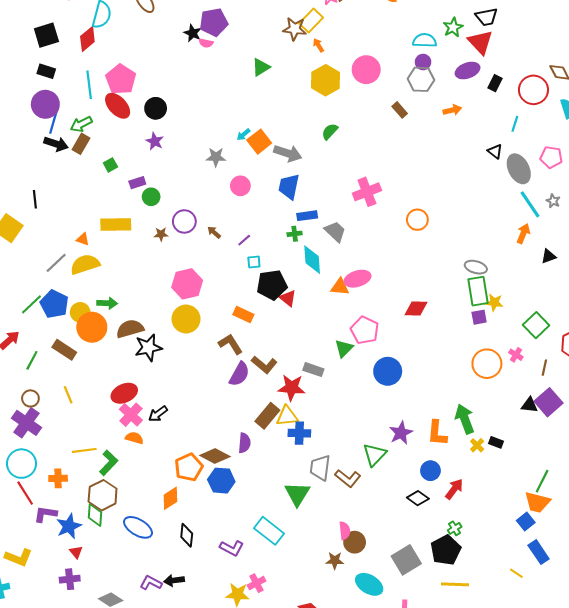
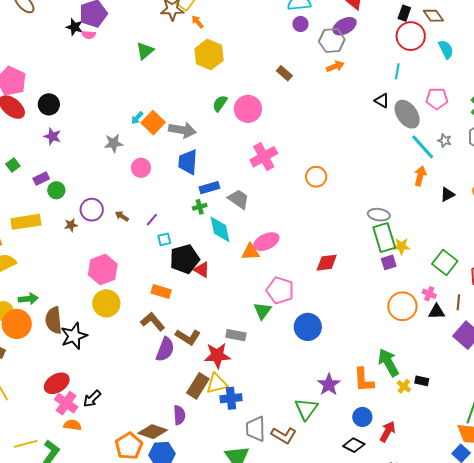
pink circle: (366, 70) -> (248, 109), moved
gray hexagon: (421, 79) -> (332, 40), moved
black rectangle: (495, 83) -> (404, 13), moved
brown semicircle: (130, 329) -> (54, 320), turned -72
black triangle: (529, 405) -> (437, 312), moved

